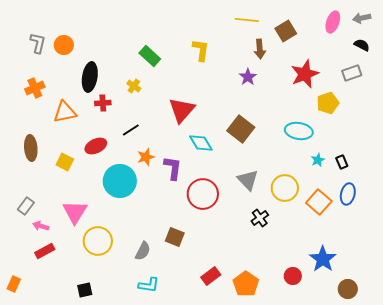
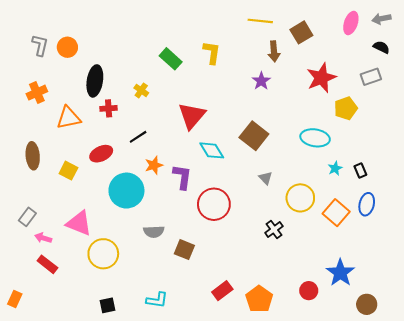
green rectangle: (150, 56) -> (171, 59), moved
gray triangle: (248, 180) -> (266, 178), moved, size x0.6
pink triangle: (75, 212) -> (79, 223), turned -40
red rectangle: (45, 251) -> (47, 264), turned 66
gray semicircle: (143, 251) -> (154, 232), moved, turned 60
black square: (85, 290) -> (107, 305), moved

